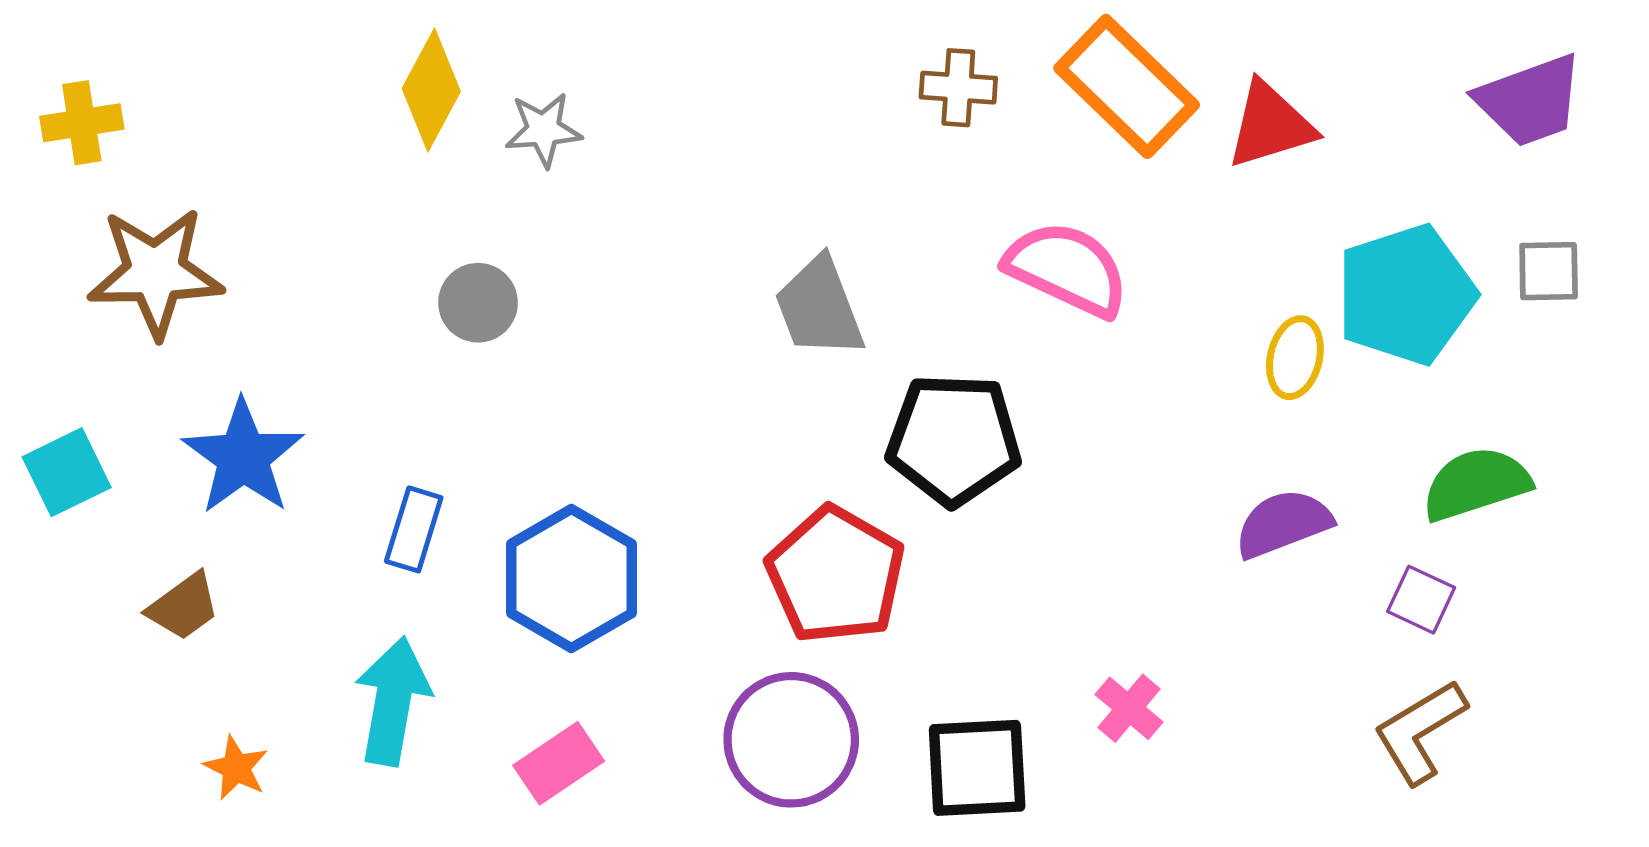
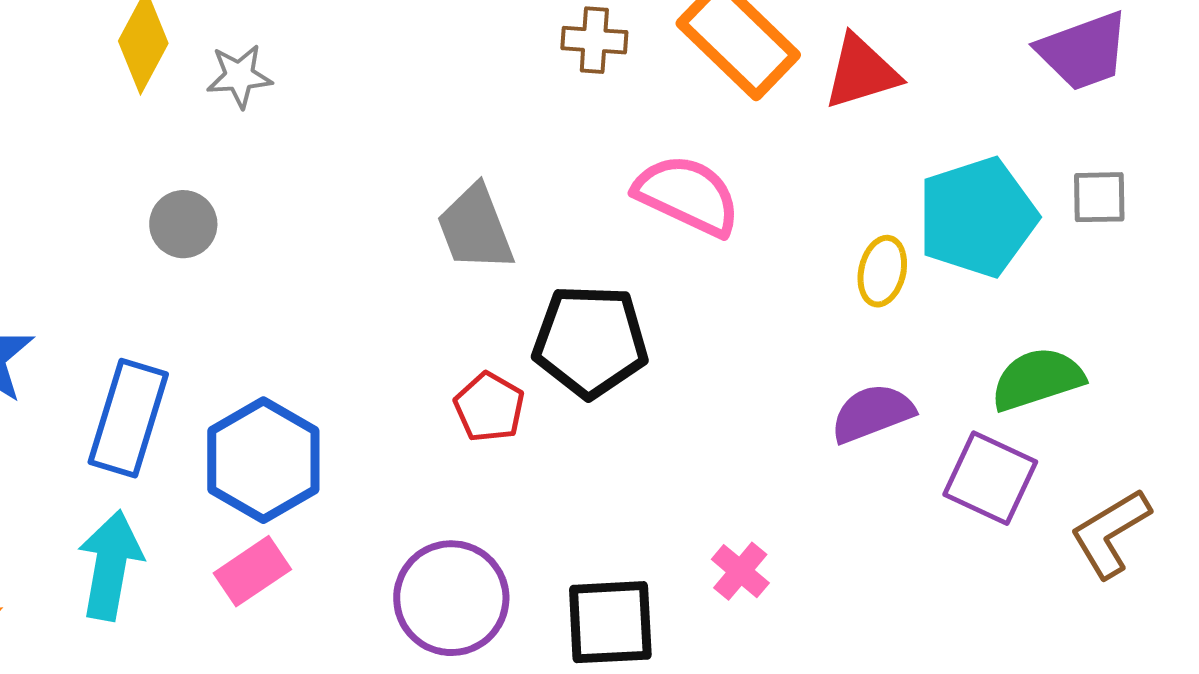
blue rectangle: (414, 529) -> (128, 418), size x1.6
red pentagon: (836, 575) -> (489, 407), moved, size x0.6
purple square: (1421, 600) -> (990, 478), size x1.6
brown L-shape: (1420, 732) -> (1110, 533), moved
pink rectangle: (559, 763) -> (252, 571), moved

